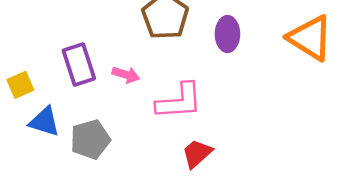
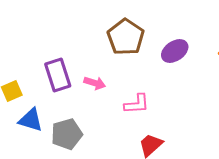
purple ellipse: (227, 34) -> (175, 51), turned 56
pink L-shape: (179, 101) -> (137, 104), size x0.7

